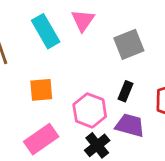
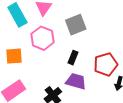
pink hexagon: (90, 110) -> (42, 38), moved

